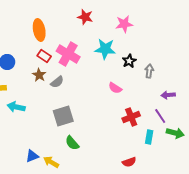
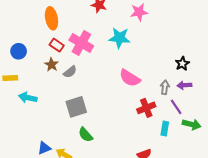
black star: (129, 61) -> (182, 64), moved
gray arrow: (149, 71) -> (165, 87), moved
pink semicircle: (115, 88) -> (130, 78), size x1.5

